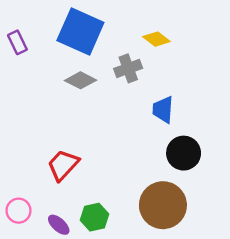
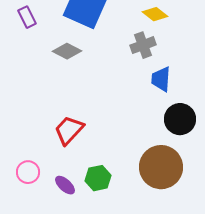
gray cross: (128, 68) -> (143, 45), moved
gray diamond: (80, 80) -> (67, 51), moved

